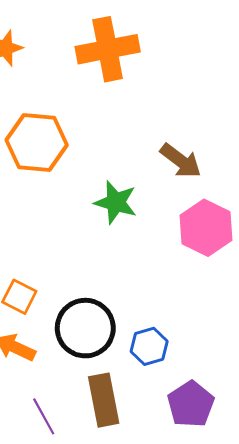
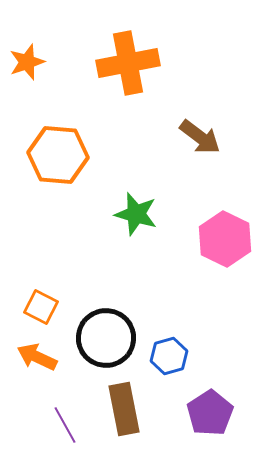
brown arrow: (181, 161) -> (200, 137), moved

